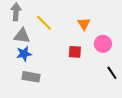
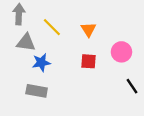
orange triangle: (84, 24) -> (88, 29), moved
blue star: (24, 54) -> (41, 63), moved

